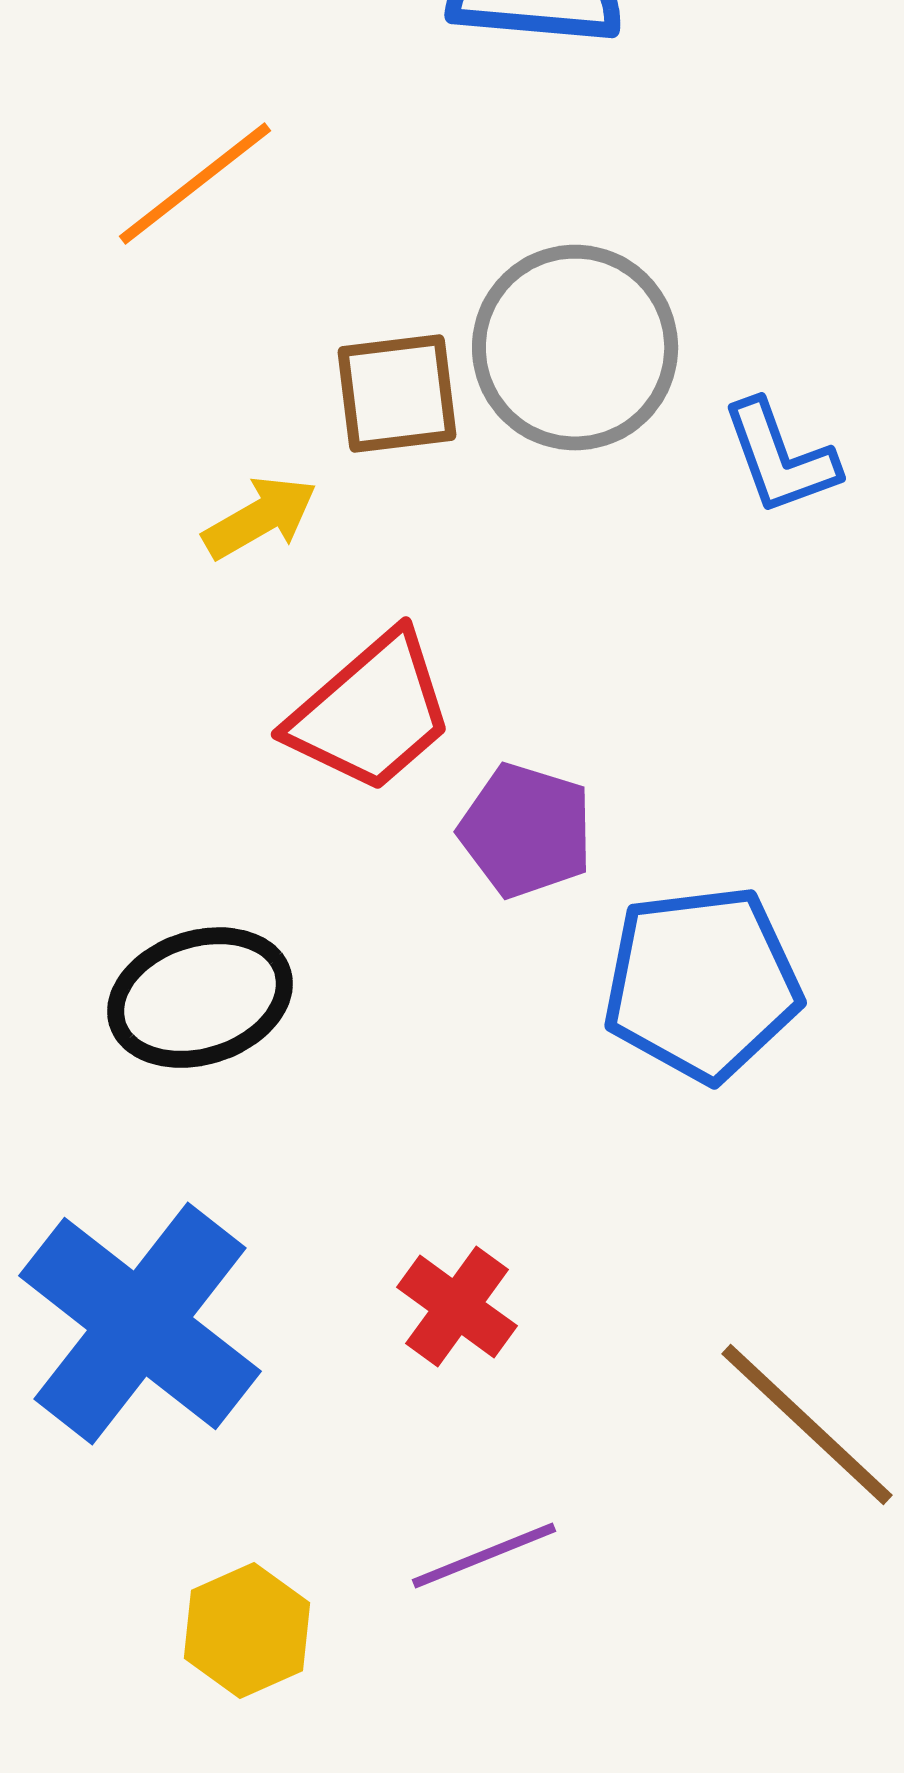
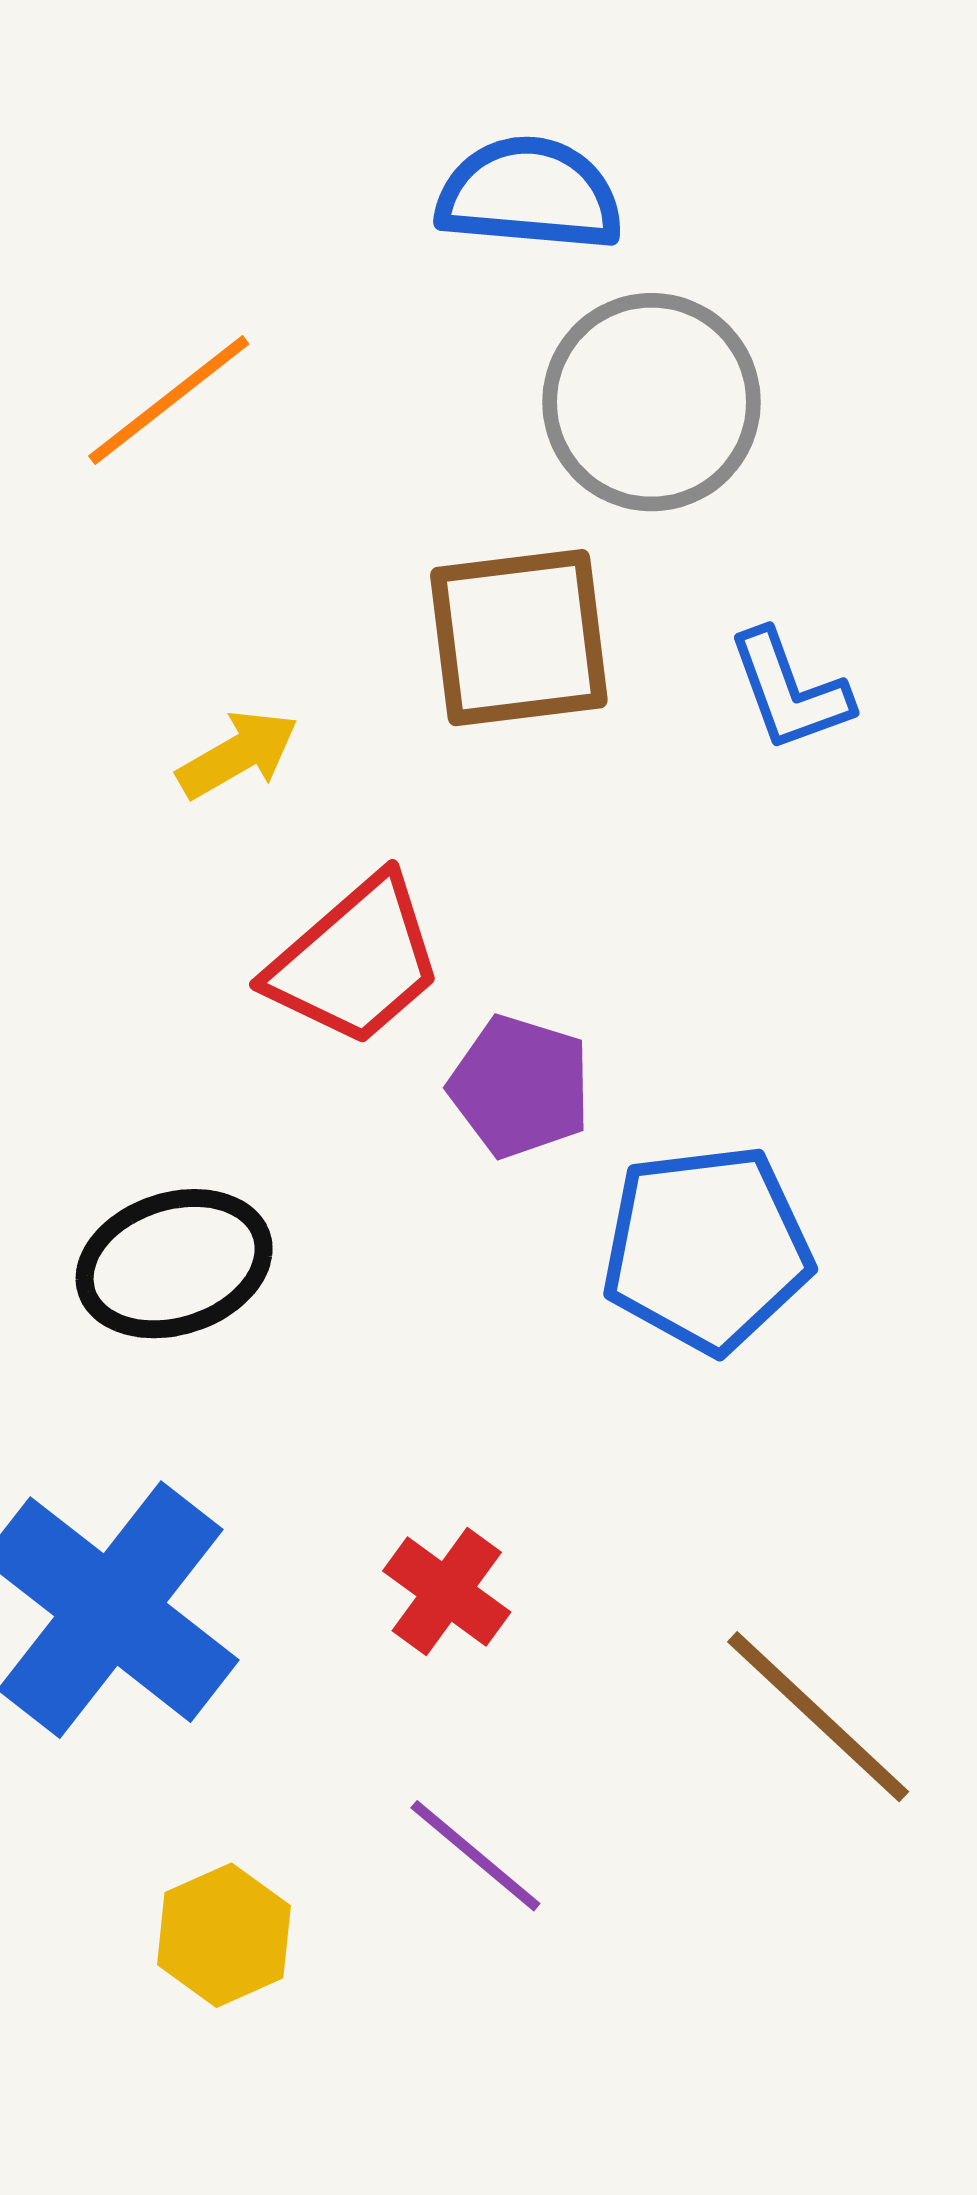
gray circle: (575, 348) -> (652, 402), moved
brown square: (397, 394) -> (519, 638), moved, size x1.4
purple line: (484, 1556) -> (475, 1856), turned 62

